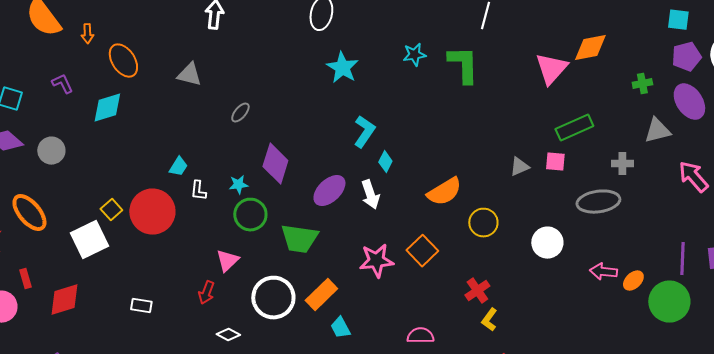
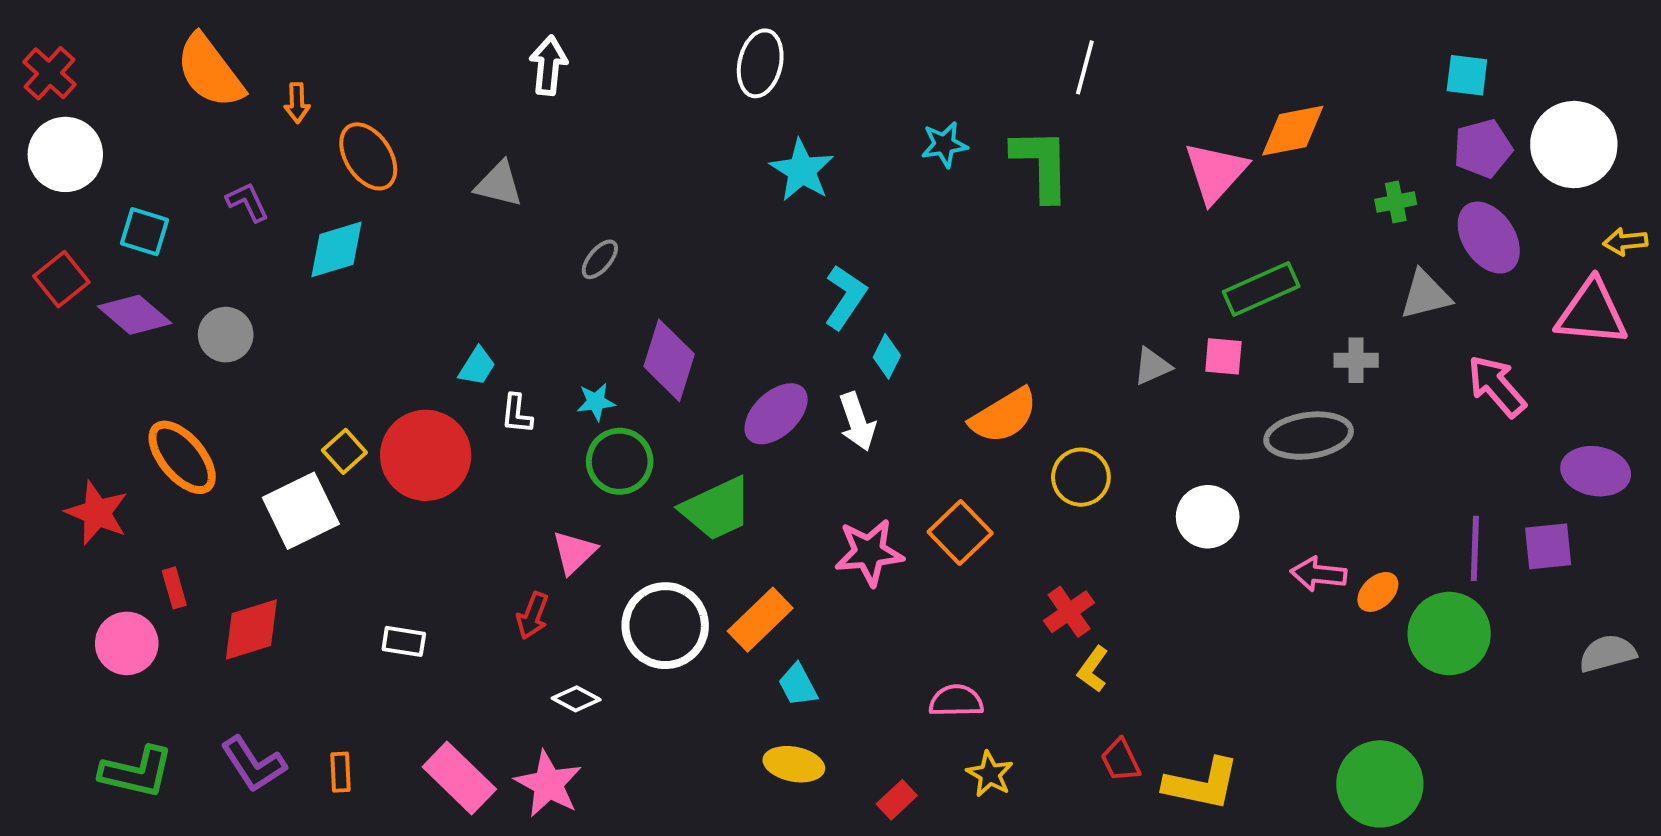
green trapezoid: (299, 239) -> (717, 509), turned -33

